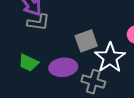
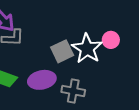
white star: (110, 58) -> (87, 49), moved

